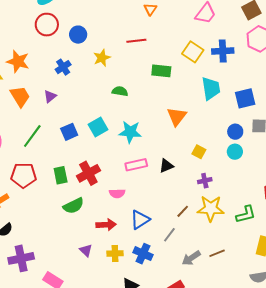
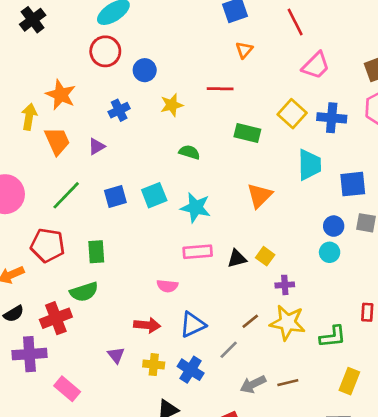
yellow square: (199, 152) -> (265, 256), moved
red cross: (88, 173) -> (56, 318), moved
green semicircle: (73, 206) -> (84, 292), moved

